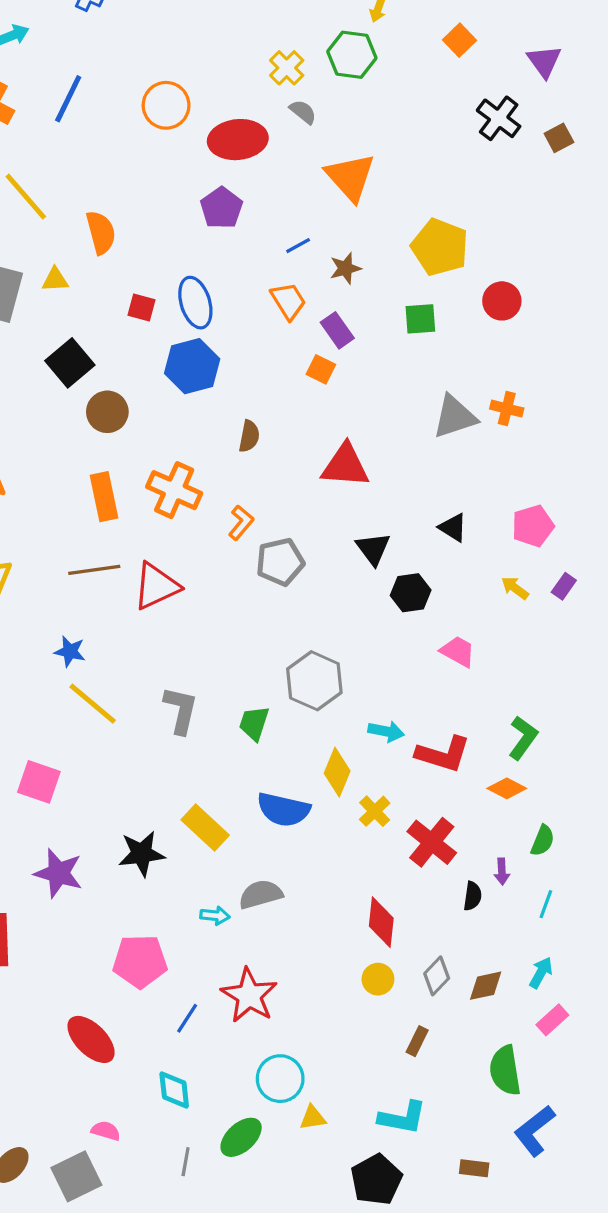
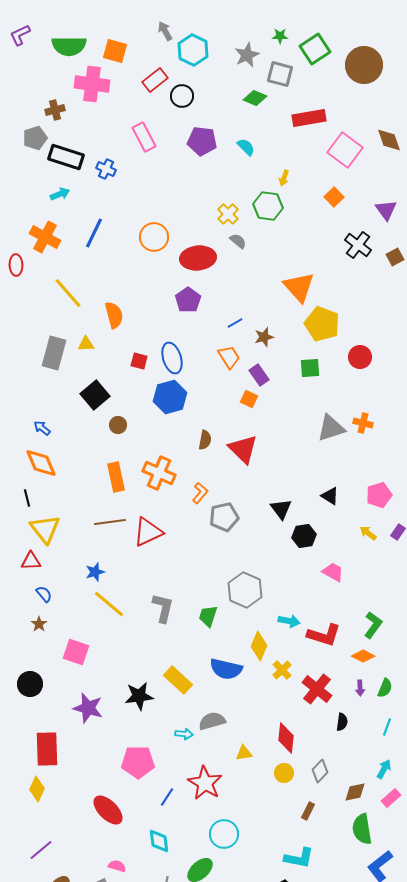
orange triangle: (350, 177) -> (299, 287), moved
brown circle: (107, 412) -> (118, 425), size x0.7
red triangle: (345, 466) -> (243, 449), moved, turned 40
blue star: (70, 651) -> (95, 572), turned -30
purple arrow: (502, 872) -> (360, 688), moved
brown diamond: (486, 986) -> (355, 792), moved
yellow triangle: (313, 1118) -> (244, 753), moved

